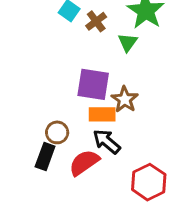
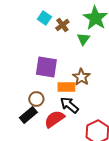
purple square: (93, 84) -> (46, 67), moved
black rectangle: (45, 157) -> (28, 115), turned 30

